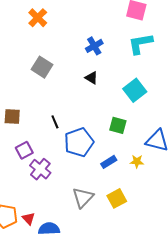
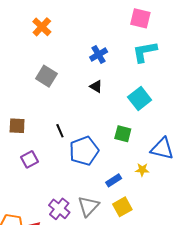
blue rectangle: (109, 162) -> (114, 180), moved
purple cross: (40, 169) -> (59, 209), moved

